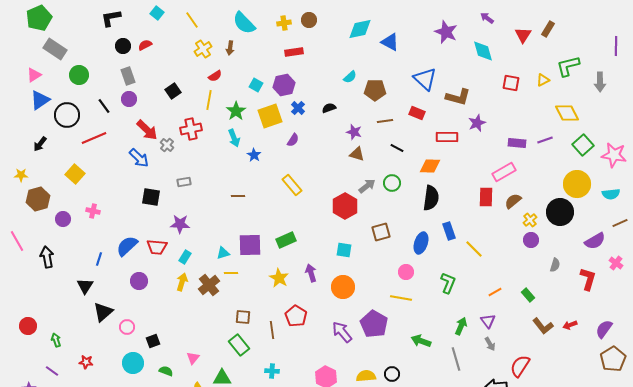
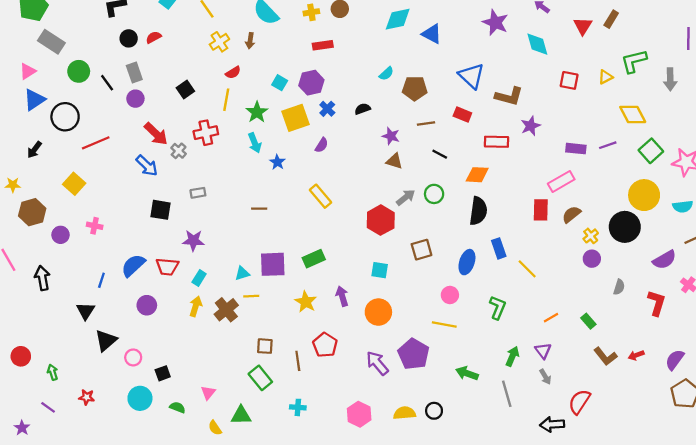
black line: (104, 106) -> (107, 83), moved

